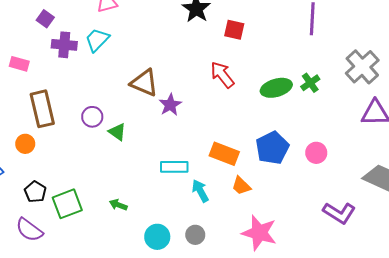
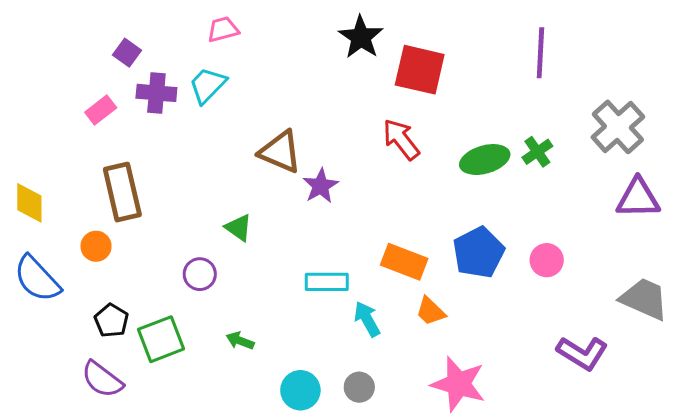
red square: (234, 30) -> (420, 70), size x1.6
pink rectangle: (19, 64) -> (101, 110), moved, turned -54
purple circle: (92, 117) -> (200, 274), moved

